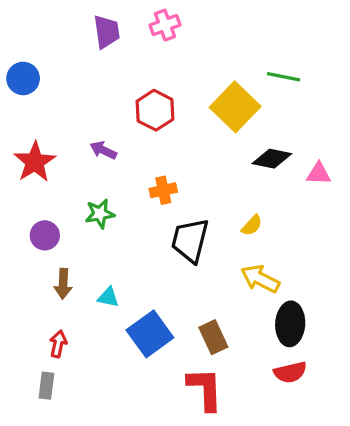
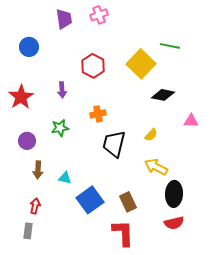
blue circle: (23, 78) -> (29, 47), moved
purple arrow: (103, 150) -> (62, 90), turned -119
pink triangle: (319, 174) -> (191, 121), moved

